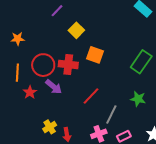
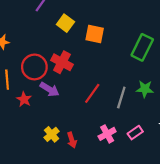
orange square: (95, 55) -> (95, 34), moved
red cross: (68, 64) -> (62, 62), turned 30
gray line: (111, 115) -> (121, 98), moved

